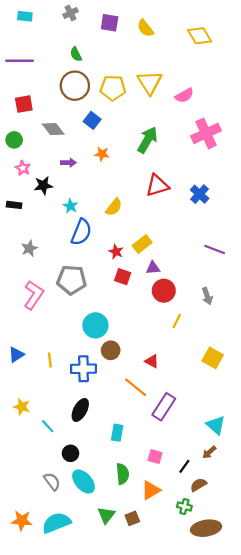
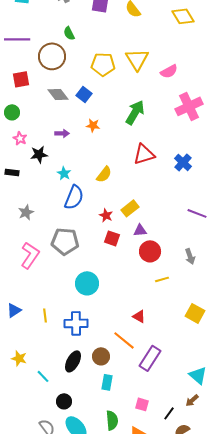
brown circle: (75, 86) -> (52, 56), moved
gray diamond: (53, 129) -> (58, 94), moved
yellow line: (177, 321) -> (162, 279), turned 48
brown circle: (111, 350) -> (101, 356), moved

